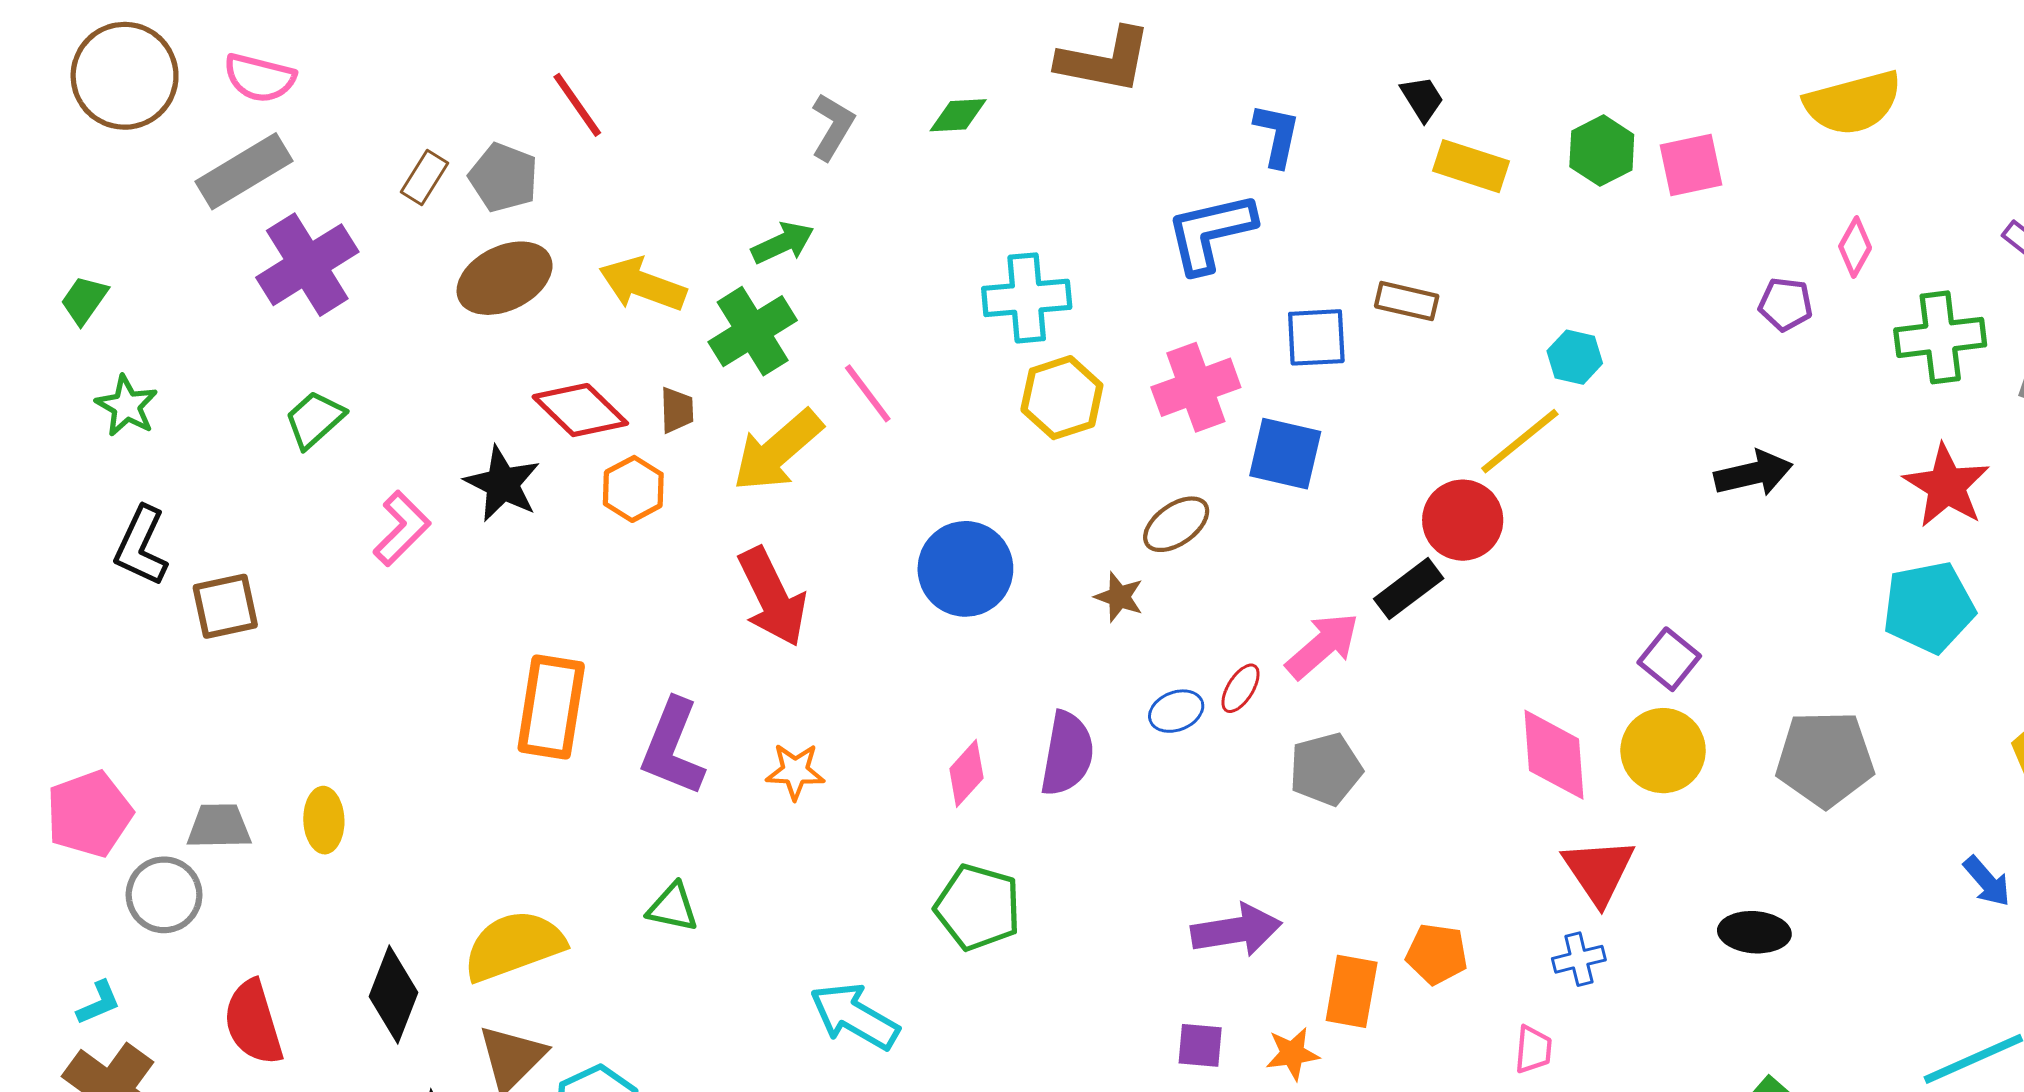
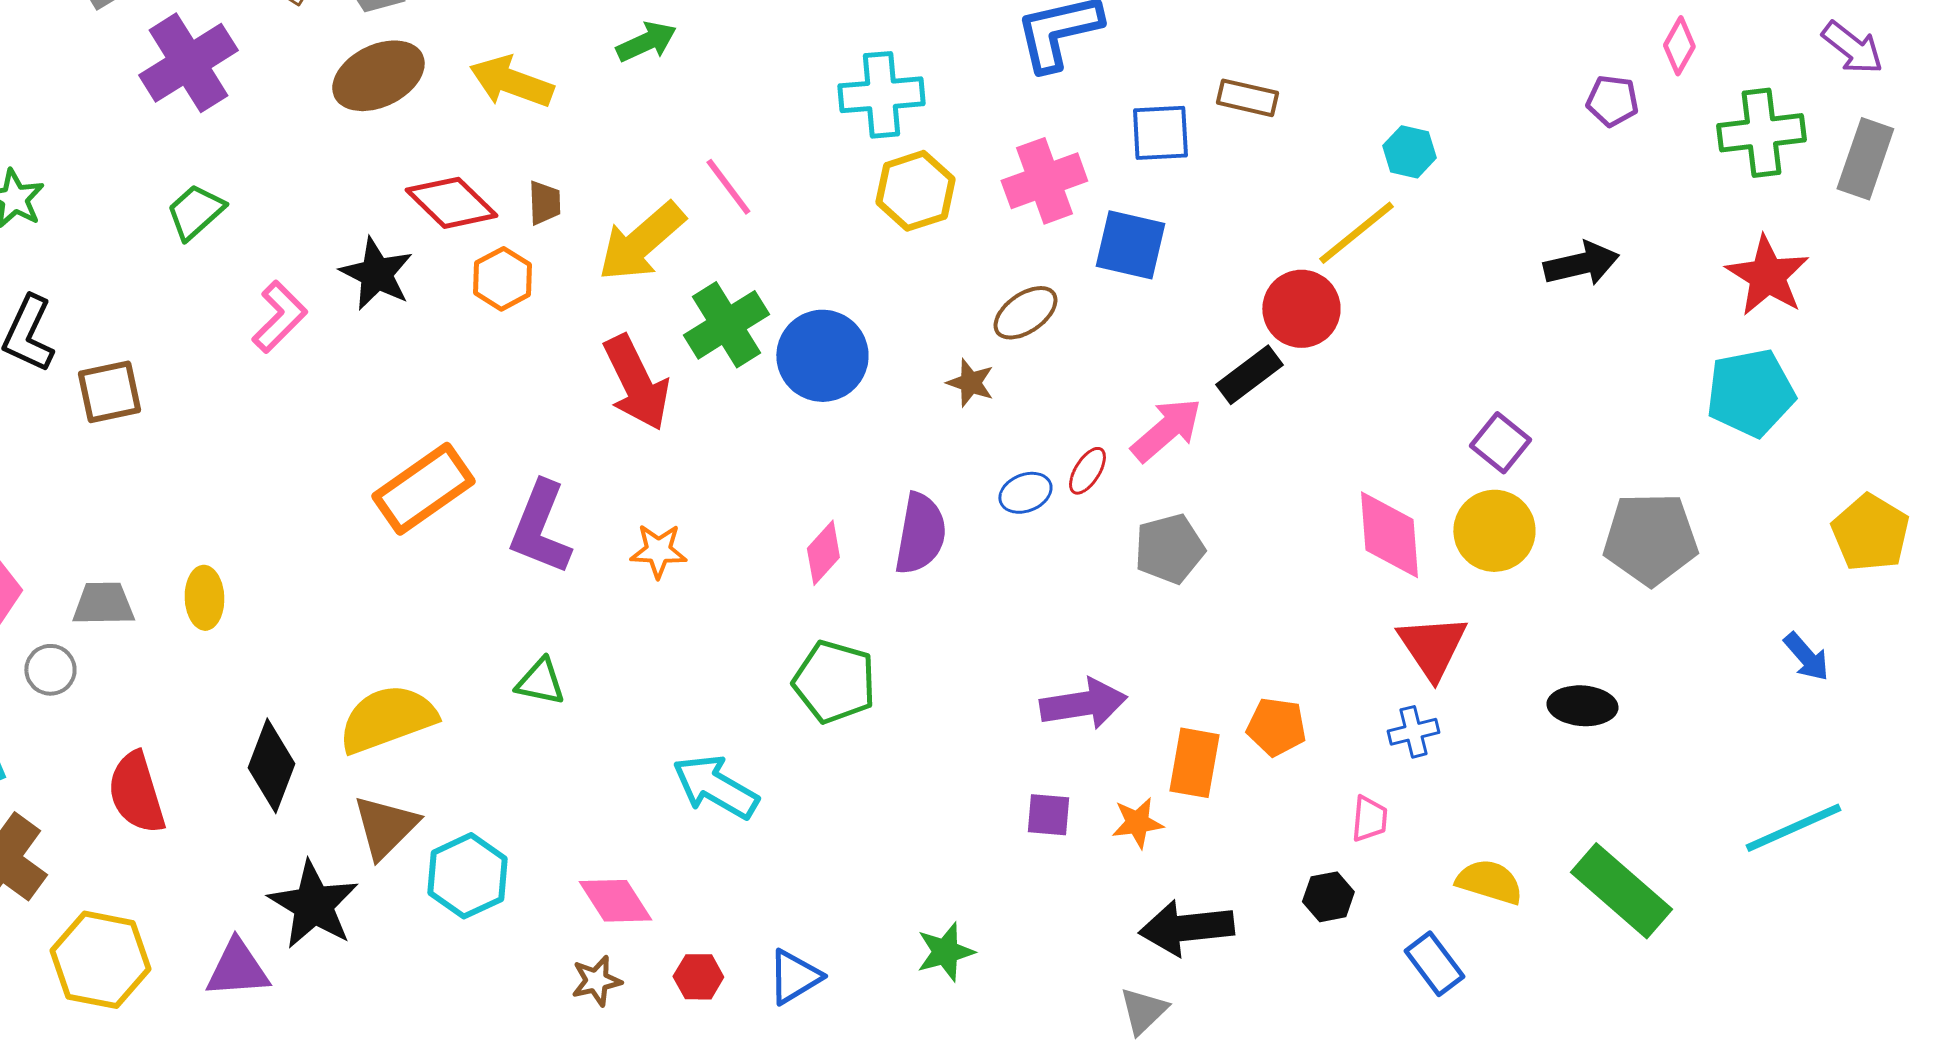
green cross: (753, 331) -> (726, 325), moved
orange rectangle: (551, 707) -> (423, 489), turned 46
gray circle: (164, 895) -> (50, 670), size x0.7

